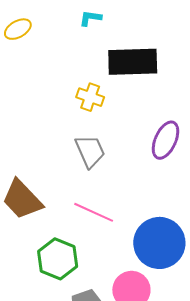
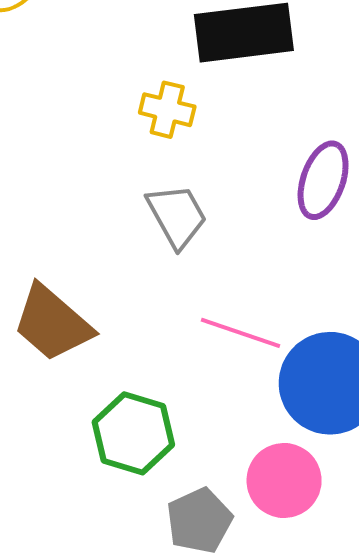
pink line: (94, 212) -> (240, 333), moved

